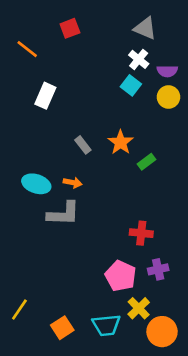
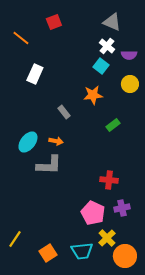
yellow circle: (168, 97) -> (130, 84), moved
orange star: (121, 142) -> (93, 95), moved, turned 30
cyan ellipse: (36, 184) -> (28, 142), turned -70

